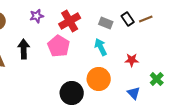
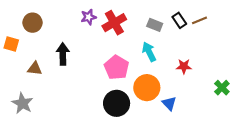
purple star: (37, 16) -> (89, 17), moved
pink pentagon: (59, 46) -> (117, 67), moved
green cross: (157, 79) -> (222, 88), moved
blue triangle: (134, 93) -> (169, 103), moved

